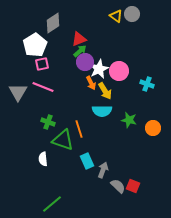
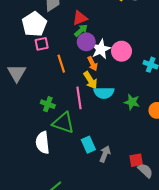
pink line: (43, 87) -> (79, 98), moved, turned 60
yellow arrow: (105, 91) -> (90, 80), moved
orange line: (79, 129) -> (61, 64), moved
white semicircle: (43, 159) -> (43, 143), size x1.5
gray semicircle: (118, 186) -> (145, 171), moved
red square: (133, 186) -> (136, 160), moved, turned -32

